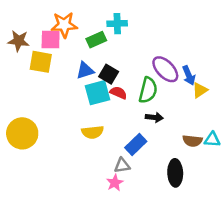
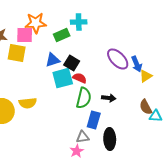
green semicircle: (148, 90) -> (84, 98), moved
yellow semicircle: (93, 132) -> (28, 103), moved
brown semicircle: (192, 141) -> (146, 107), moved, turned 56
blue rectangle: (136, 144) -> (94, 120), turned -30
black ellipse: (175, 173) -> (110, 139), moved

